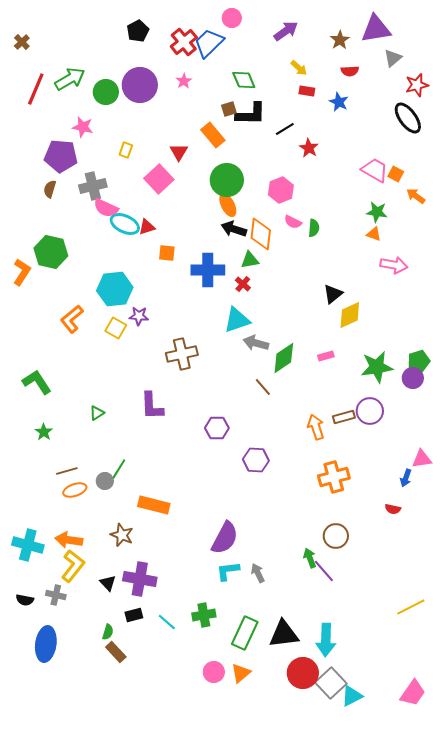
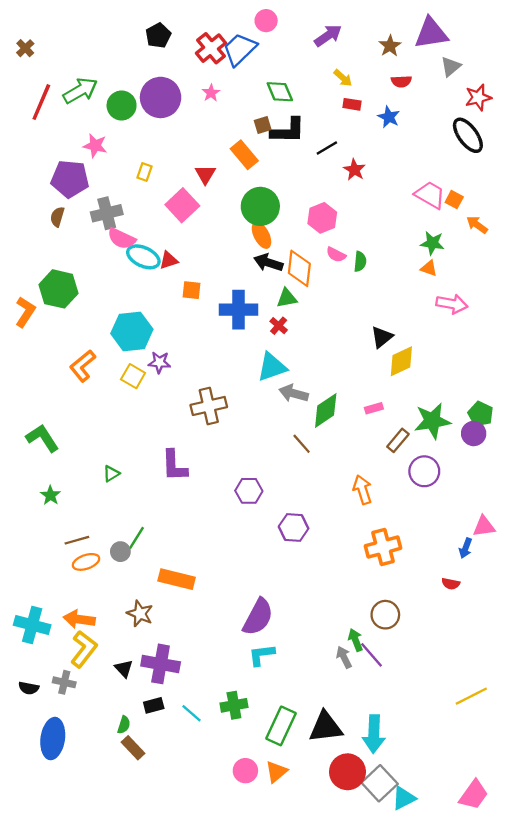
green pentagon: (419, 361) -> (481, 414), turned -30
brown rectangle: (344, 417) -> (398, 440), moved, turned -35
gray arrow: (258, 573) -> (344, 657), moved

